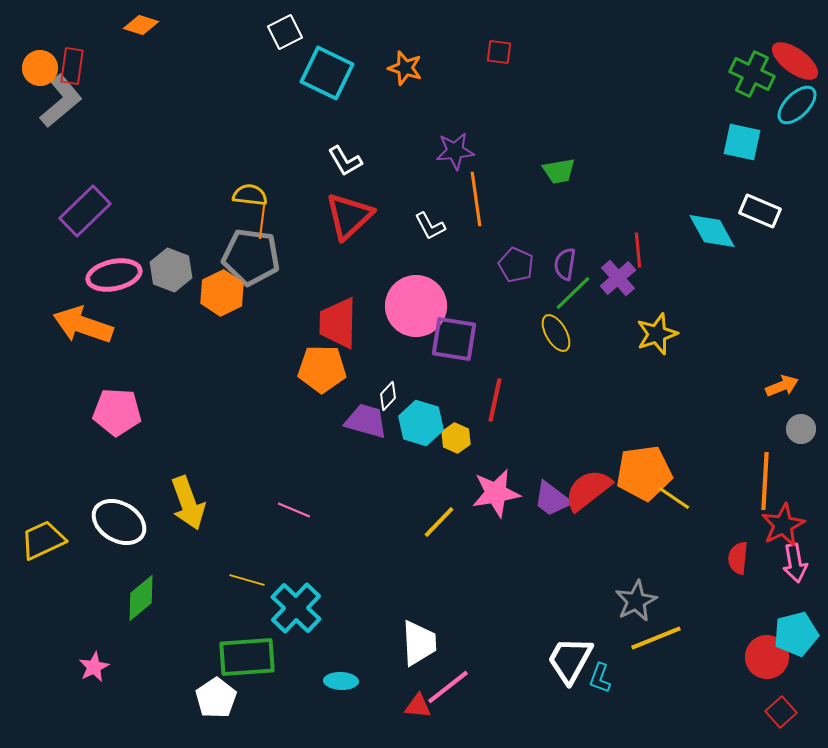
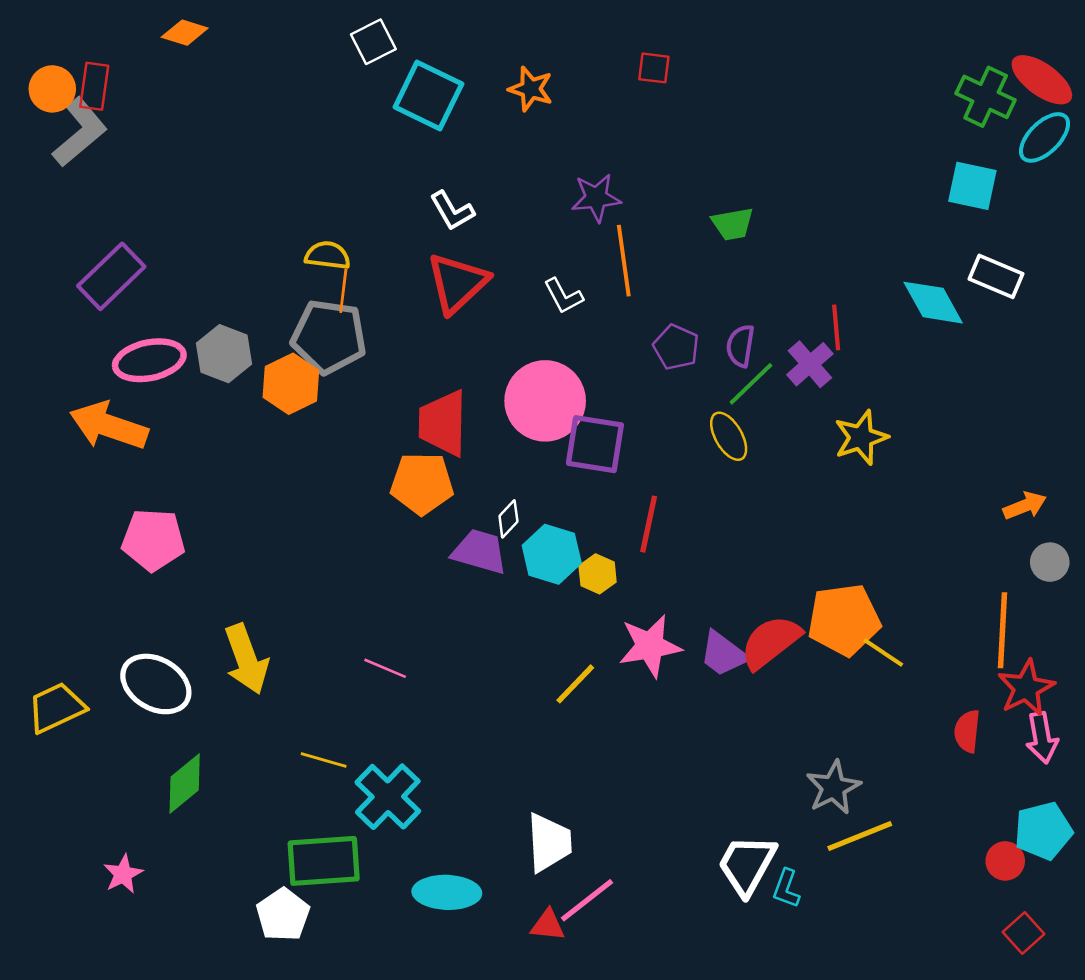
red circle: (767, 657) -> (1005, 861), size x0.7
cyan ellipse: (341, 681) -> (447, 892), size x1.5

